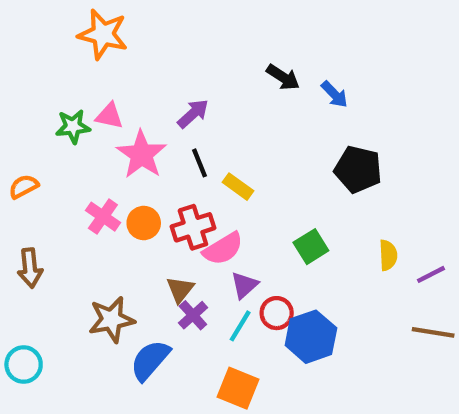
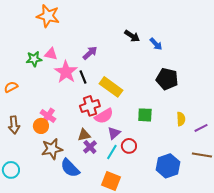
black line: (199, 163) -> (83, 77), moved
yellow rectangle: (238, 187) -> (111, 87), size x1.6
pink cross: (103, 217) -> (48, 116), moved
orange circle: (144, 223) -> (41, 126), moved
green square: (311, 247) -> (145, 115), turned 35
brown triangle: (180, 289) -> (84, 135), turned 40
blue hexagon: (311, 337) -> (168, 166), moved
blue semicircle: (150, 360) -> (70, 168), turned -85

